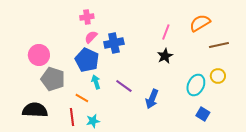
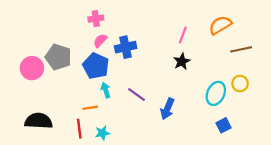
pink circle: (39, 55) -> (32, 68), moved
gray pentagon: (53, 79) -> (58, 57), moved
orange line: (82, 98) -> (90, 108), turned -40
blue square: (203, 114) -> (224, 125), turned 32

